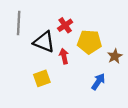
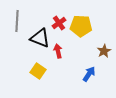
yellow pentagon: (89, 42) -> (81, 26), moved
yellow square: (42, 78) -> (38, 71), turned -35

